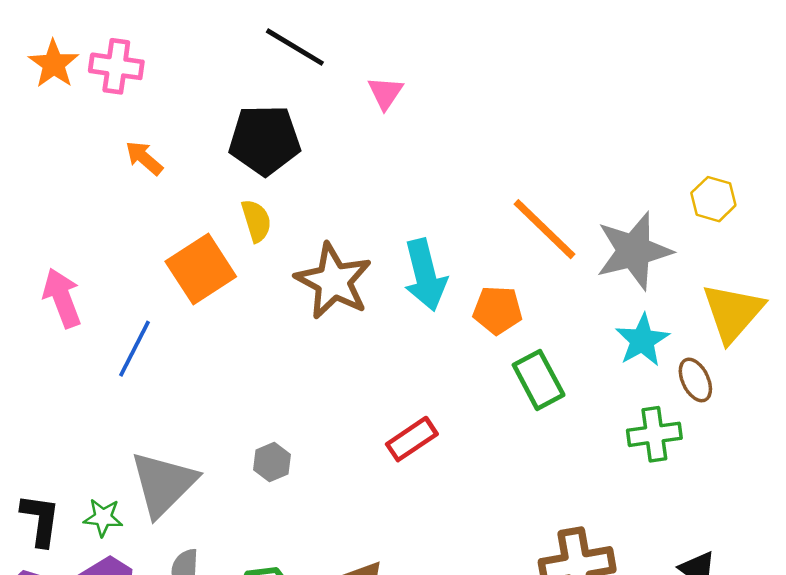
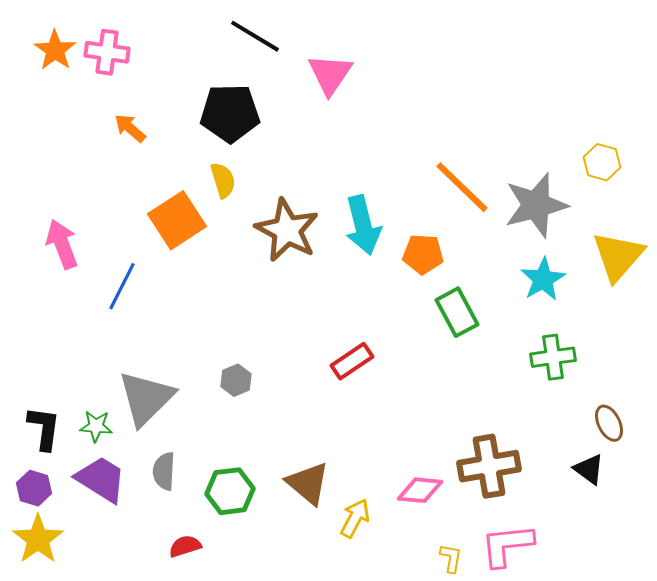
pink triangle: (385, 93) -> (330, 74), size x1.5
brown ellipse: (695, 380) -> (609, 423), moved

